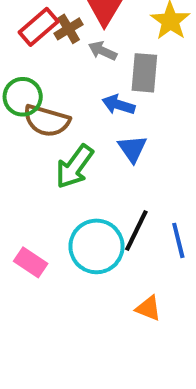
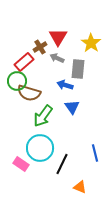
red rectangle: (39, 27) -> (24, 62), moved
black line: (136, 230) -> (62, 164), moved
cyan circle: (96, 246) -> (40, 148), moved

